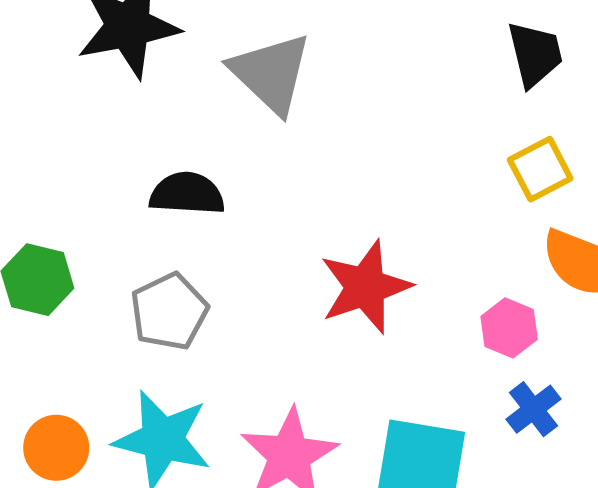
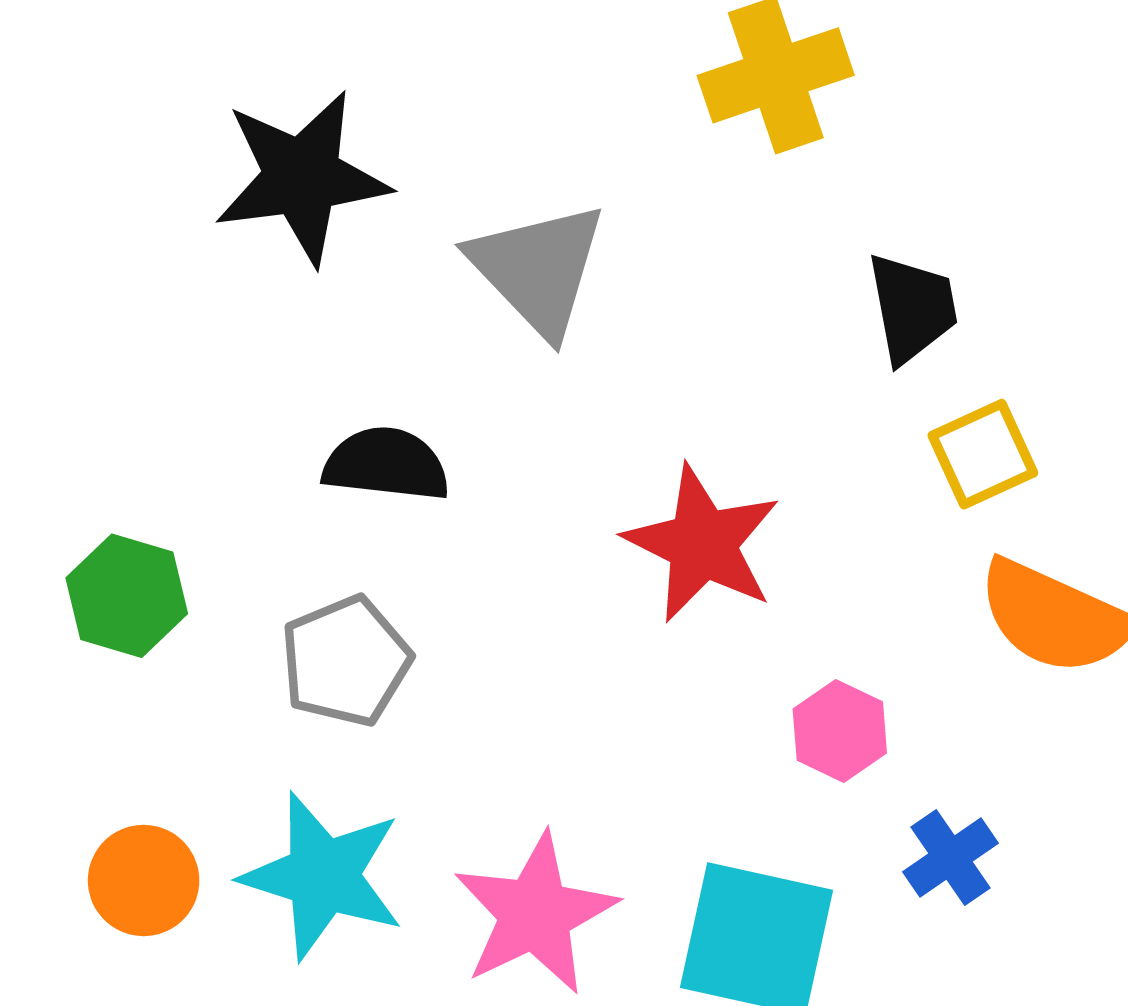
black trapezoid: (535, 54) -> (912, 308), moved
red star: (365, 287) -> (702, 544), moved, turned -30
pink hexagon: (509, 328) -> (840, 731), moved

